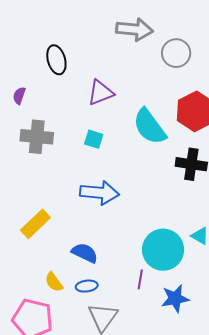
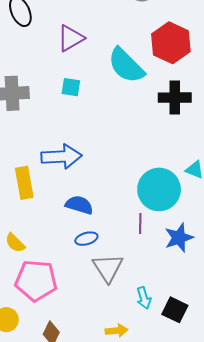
blue arrow: (99, 193) -> (61, 157), moved
yellow rectangle: (35, 224) -> (24, 183), turned -48
yellow semicircle: (54, 282) -> (15, 243), moved

